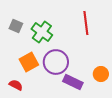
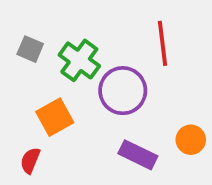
purple circle: (56, 62) -> (123, 91), moved
red semicircle: (16, 85) -> (30, 160), turned -96

